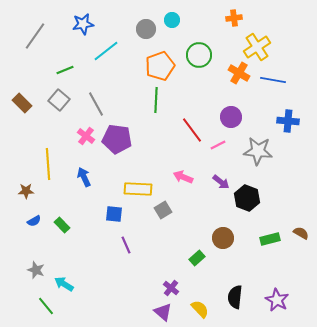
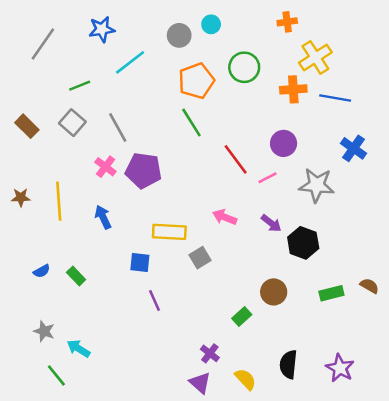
orange cross: (239, 73) -> (293, 89), turned -35
green line: (156, 100) -> (191, 123), turned -35
blue cross: (288, 121) -> (353, 148), turned 30
brown star: (26, 191) -> (21, 197), moved

